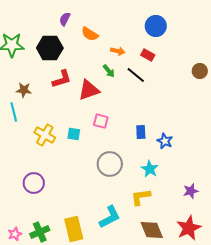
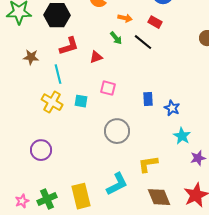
red triangle: (89, 90) -> (96, 57), size x0.6
cyan line: (14, 112) -> (58, 74), moved
cyan star: (150, 169) -> (182, 136), moved

